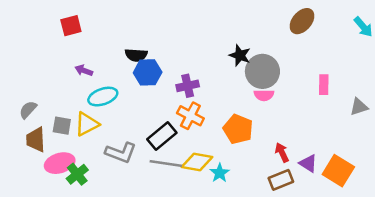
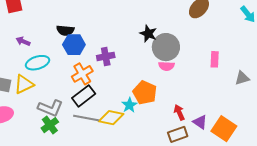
orange cross: (190, 116) -> (82, 74), moved, turned 30
cyan star: (220, 173) -> (129, 105), moved
green cross: (77, 174) -> (50, 125), moved

